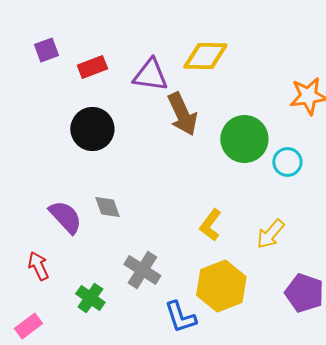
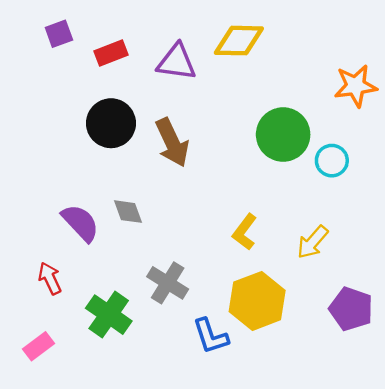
brown arrow: (182, 114) -> (172, 142), moved
green cross: (90, 298) -> (109, 315), size x1.4

